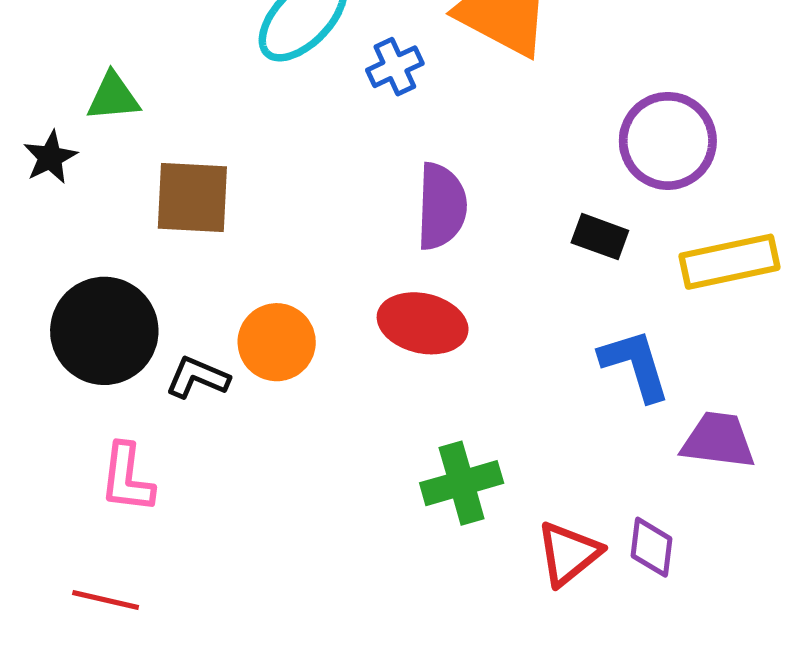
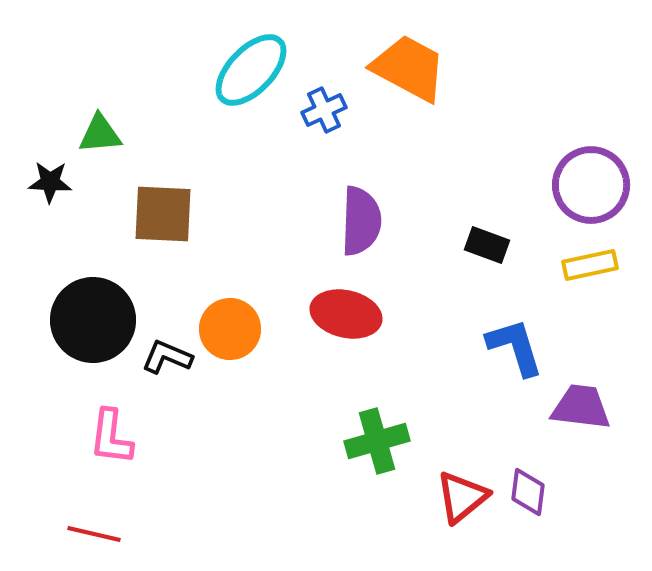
purple circle: (668, 141) -> (591, 185), moved
black star: (50, 157) -> (50, 182), turned 30
yellow rectangle: (729, 262) -> (590, 265), size x0.7

